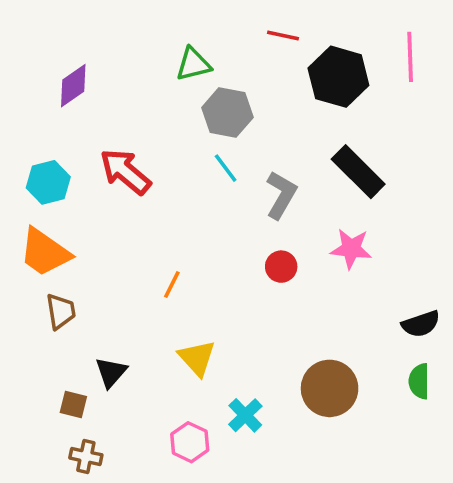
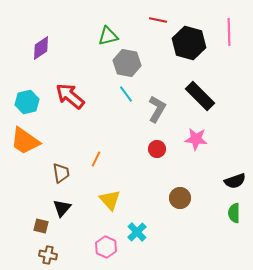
brown trapezoid: (61, 311) -> (61, 173), moved
brown circle: (330, 388) -> (180, 198), moved, size x0.7

